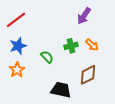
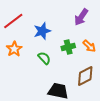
blue star: (18, 46) -> (42, 31), moved
orange star: (17, 70) -> (14, 49), moved

